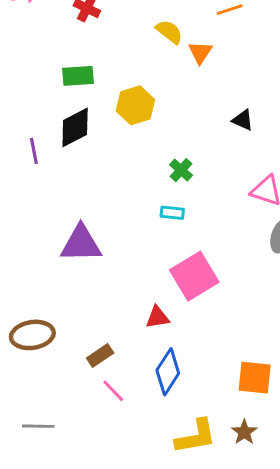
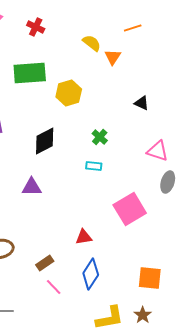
green rectangle: (78, 76) -> (30, 73), size x1.5
black diamond: (75, 127) -> (45, 141), moved
purple triangle: (81, 244) -> (32, 187), size x0.7
pink square: (194, 276) -> (130, 209), moved

